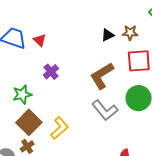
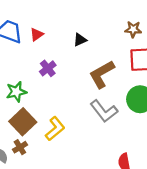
black triangle: (108, 35) -> (80, 40), moved
red triangle: (40, 40) -> (37, 34), turned 40

